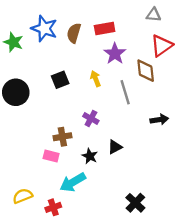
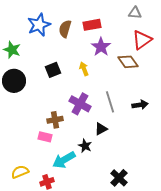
blue star: (44, 28) -> (39, 25), turned 30
green star: (13, 42) -> (12, 50), moved
brown diamond: (146, 71) -> (128, 62), turned -30
gray line: (125, 92) -> (110, 102), moved
purple cross: (91, 118) -> (80, 104), size x1.5
black star: (90, 156) -> (85, 146), moved

